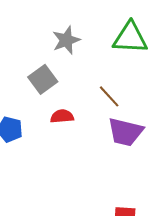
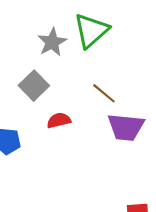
green triangle: (130, 38) -> (91, 31), moved, turned -36

